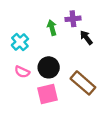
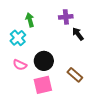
green arrow: (52, 28) -> (30, 20), moved
brown rectangle: (83, 83) -> (75, 75), size x0.7

